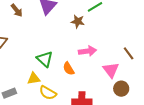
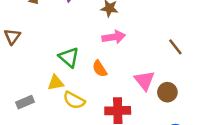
pink arrow: (87, 51) -> (114, 37), moved
pink triangle: (111, 70) -> (144, 80), moved

